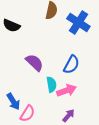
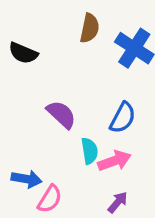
blue arrow: (13, 102) -> (27, 179), turned -48

